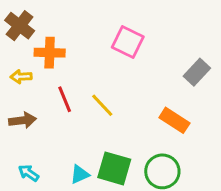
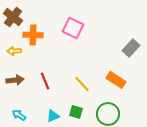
pink square: (128, 42) -> (73, 28), moved
red line: (65, 99) -> (45, 81), moved
yellow line: (102, 105) -> (82, 84), moved
green square: (114, 168) -> (76, 112), size x0.6

